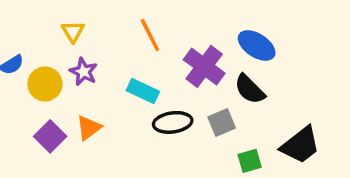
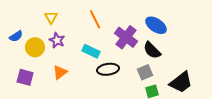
gray square: (222, 122) -> (145, 72), moved
purple square: (50, 136) -> (25, 77), moved, turned -30

